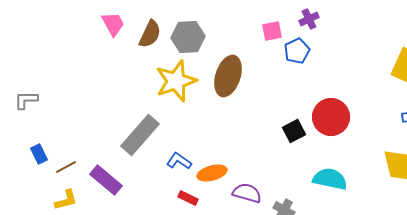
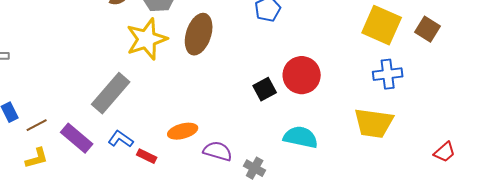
blue L-shape: (179, 161) -> (121, 139), moved
red rectangle: (188, 198) -> (147, 156), moved

